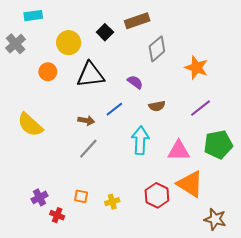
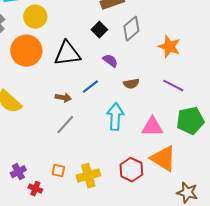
black square: (105, 32) -> (99, 30), moved
yellow circle: (69, 43) -> (35, 17), moved
orange circle: (48, 72) -> (26, 51), size x1.8
purple line: (201, 108) -> (173, 86), turned 65
yellow cross: (112, 202) -> (88, 176), size x1.6

